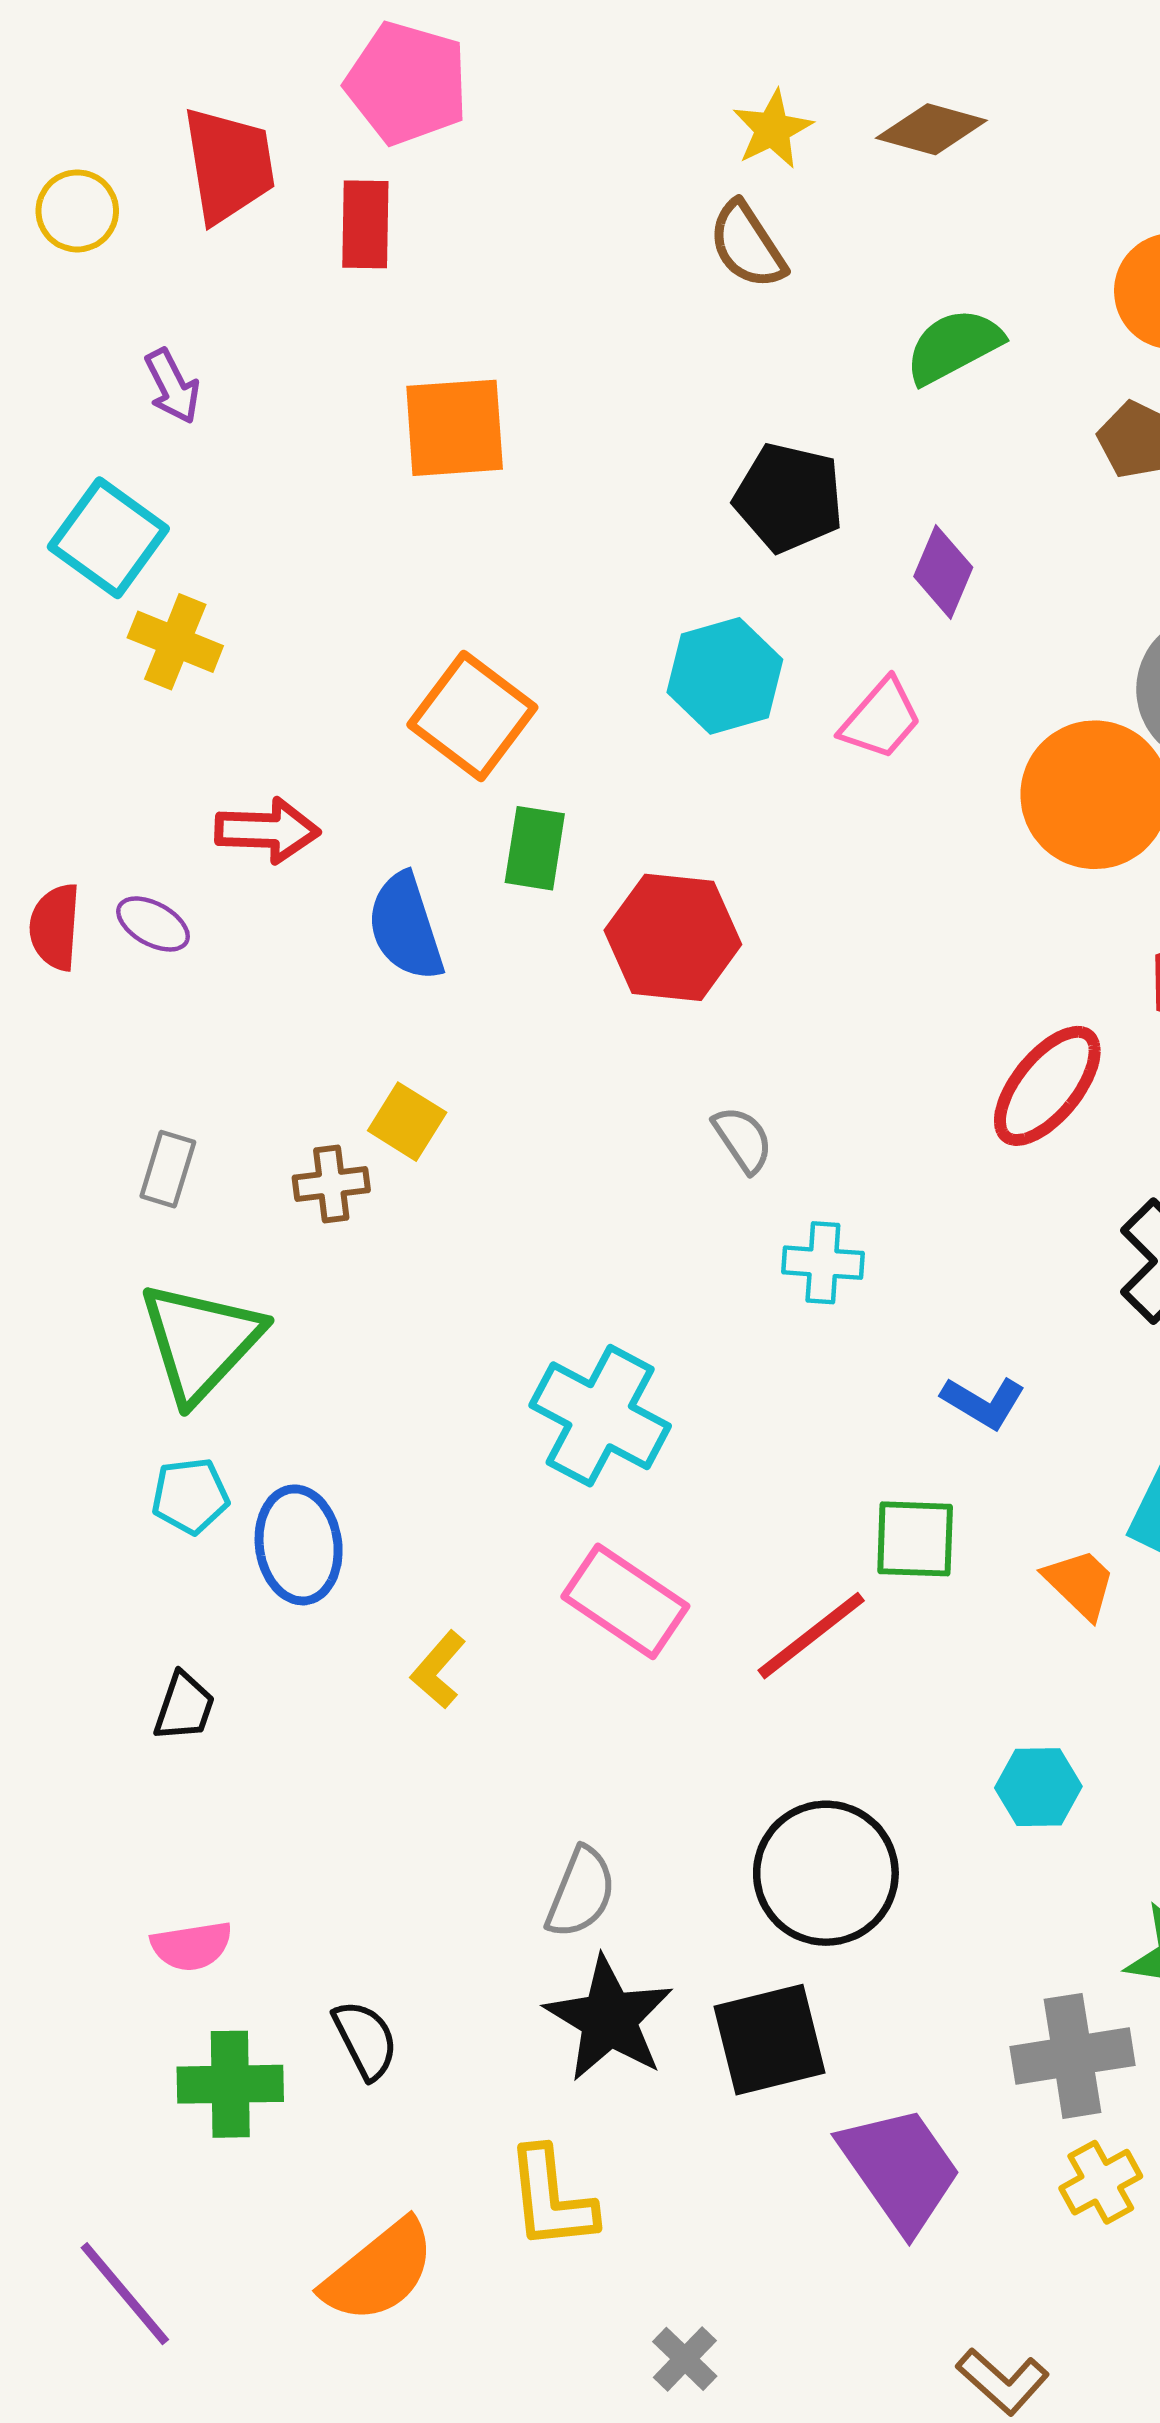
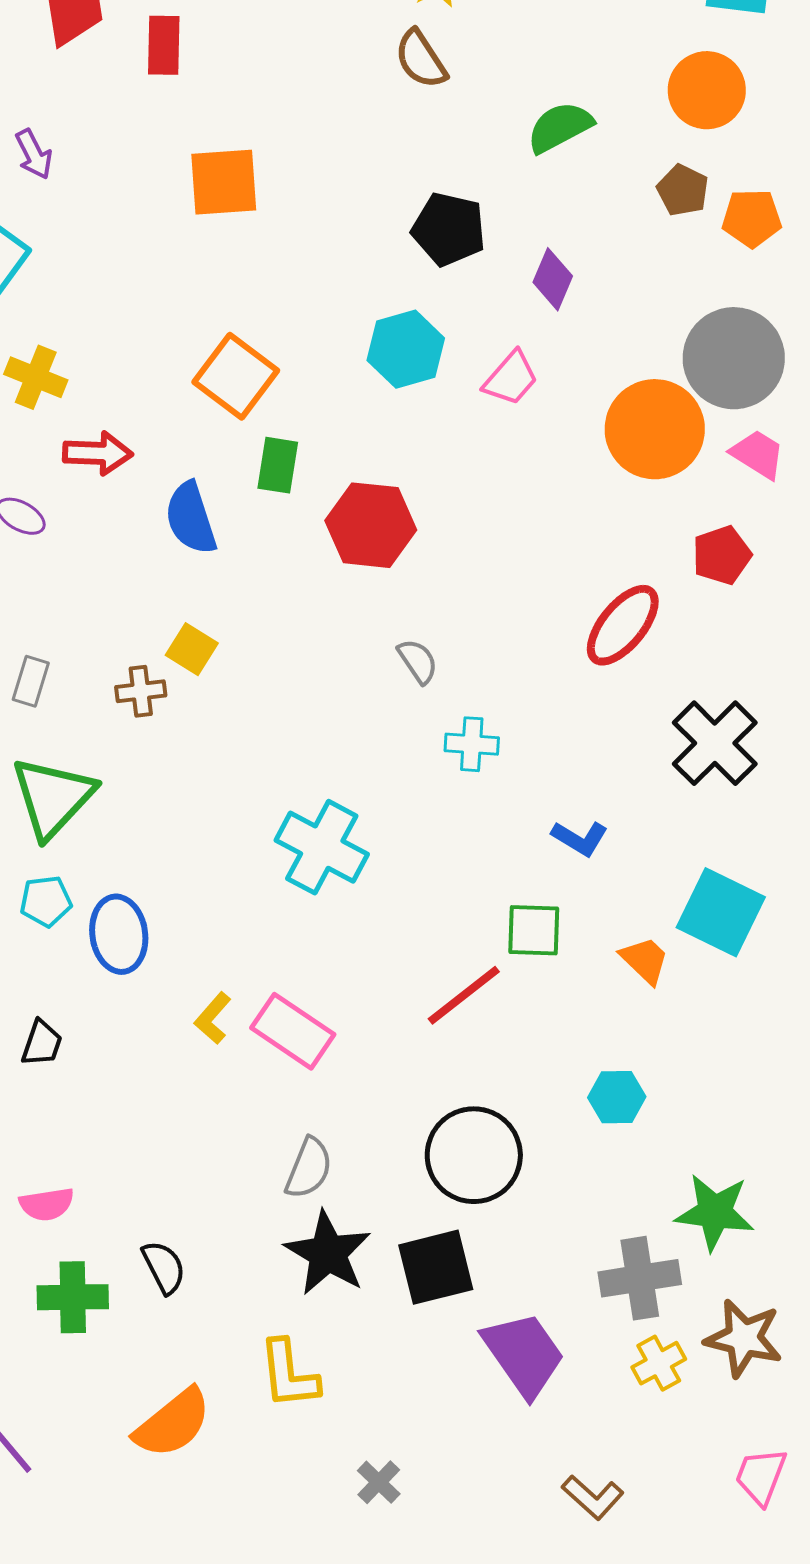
yellow cross: (175, 642) -> (36, 377), moved
pink rectangle: (625, 1601) -> (293, 1031), moved

